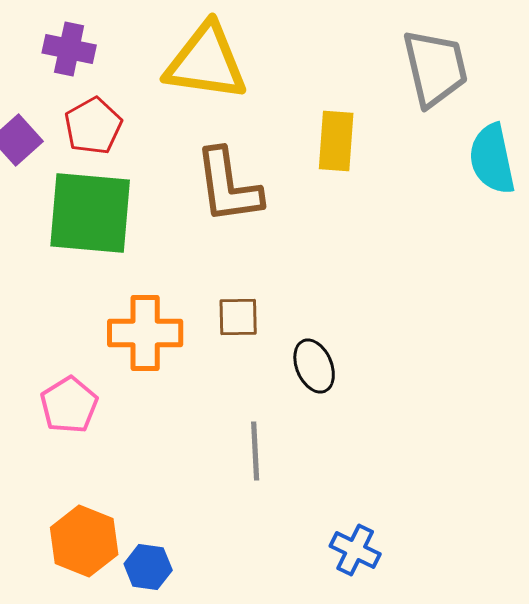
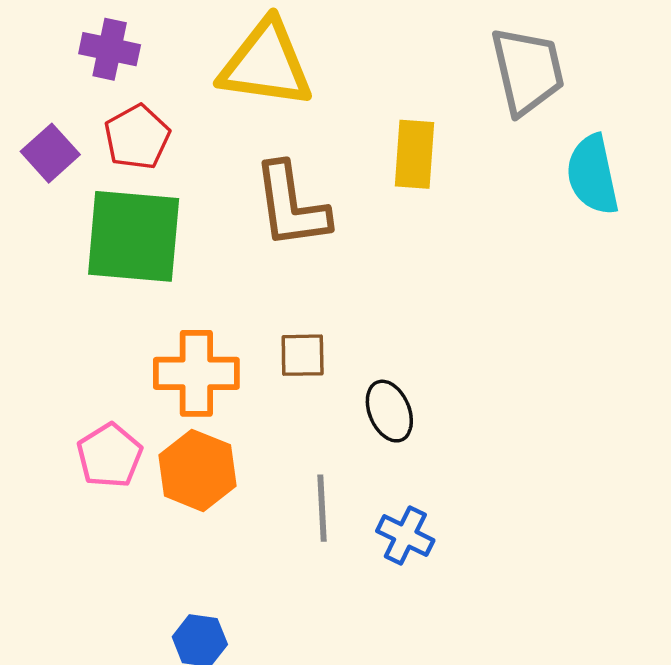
orange hexagon: (84, 541) -> (198, 470), moved
blue cross: (355, 550) -> (405, 536), moved

